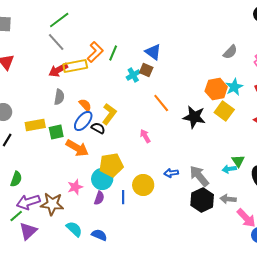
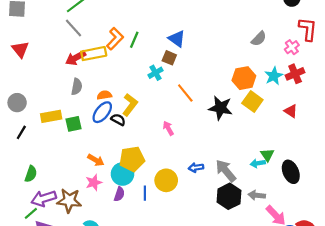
cyan cross: (133, 75) -> (156, 73), moved
cyan star: (234, 87) -> (274, 76), moved
orange semicircle: (85, 105) -> (104, 95), turned -56
orange arrow: (77, 148) -> (96, 160), moved, size x0.7

